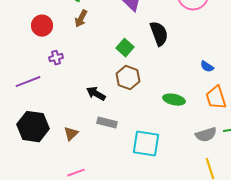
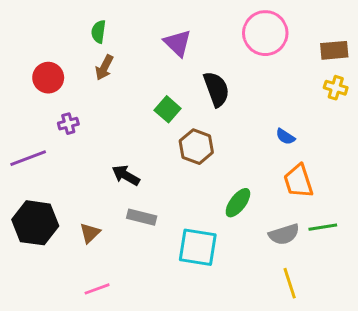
brown hexagon: (128, 78) -> (196, 147), moved
green ellipse: (174, 100) -> (238, 203), moved, turned -65

